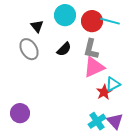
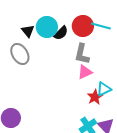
cyan circle: (65, 15) -> (47, 27), moved
black semicircle: (64, 49) -> (61, 33), moved
pink triangle: (94, 67) -> (85, 72), size x0.7

